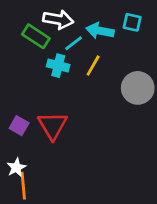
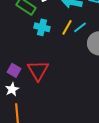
cyan line: (74, 43) -> (80, 27), moved
white star: (16, 167) -> (12, 89), moved

